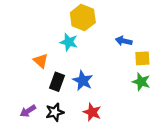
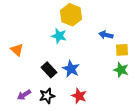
orange triangle: (41, 61) -> (17, 50), moved
black rectangle: (57, 82) -> (49, 70), turned -63

